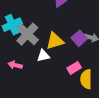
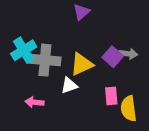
gray cross: (27, 34) -> (45, 60), turned -30
pink rectangle: (74, 68) -> (111, 96), turned -56

